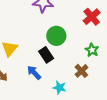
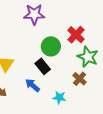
red cross: (92, 17) -> (76, 35), moved
green star: (92, 50) -> (88, 57), size x1.5

